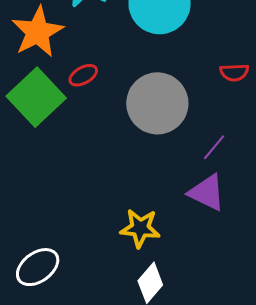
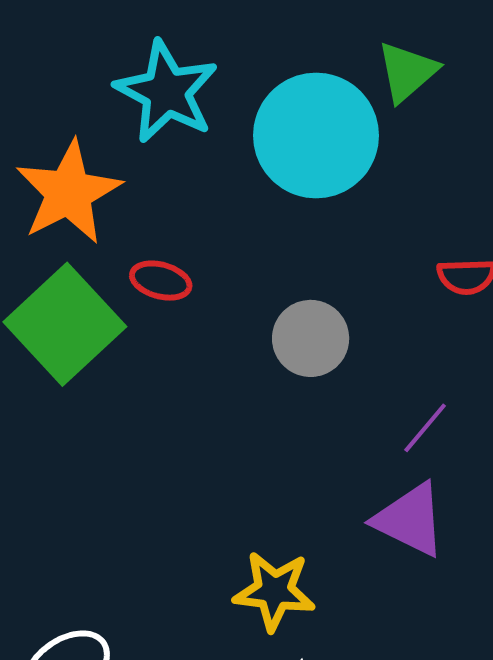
red ellipse: (83, 75) -> (161, 281), turned 44
gray circle: (157, 103) -> (311, 338), size x0.6

